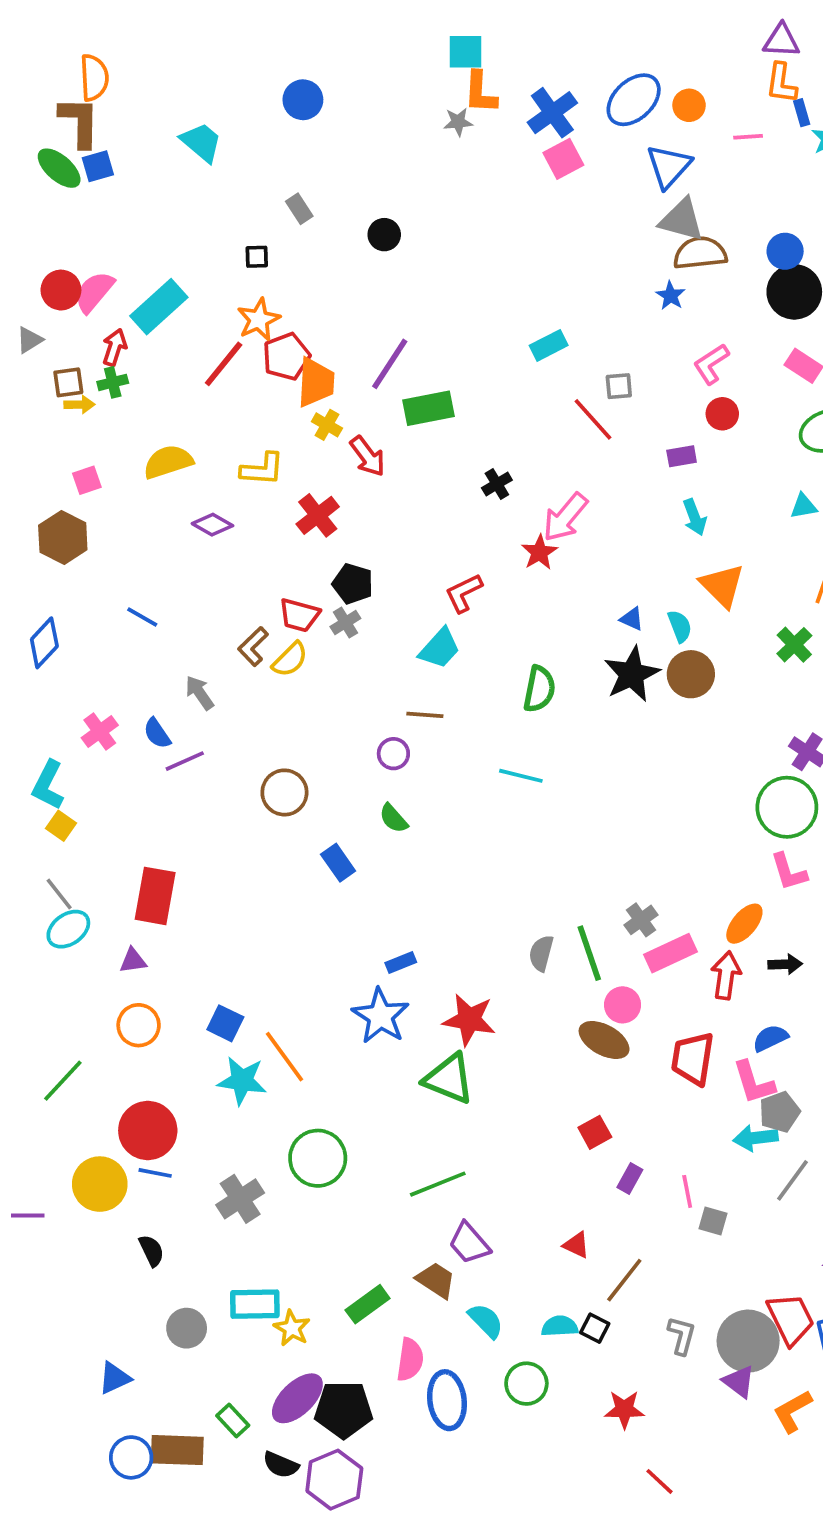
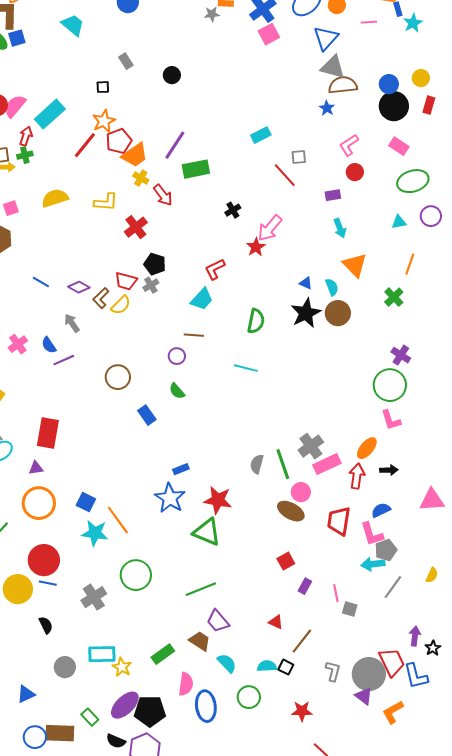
orange trapezoid: (316, 382) -> (135, 155), turned 52
purple diamond: (212, 525) -> (79, 287), moved
gray cross: (641, 920) -> (311, 446), size x1.4
orange circle: (139, 1025) -> (39, 503), size x1.4

